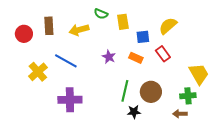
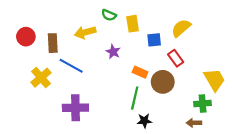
brown rectangle: (49, 26) -> (53, 43), moved
purple star: (109, 57) -> (113, 52), moved
orange rectangle: (136, 58) -> (140, 72), moved
brown circle: (151, 92) -> (163, 82), moved

